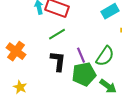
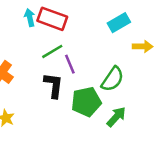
purple line: (81, 55) -> (70, 64), moved
green arrow: (108, 86) -> (116, 117), turned -84

